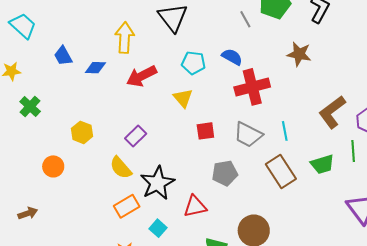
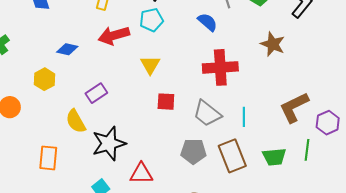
blue semicircle: (232, 57) -> (207, 22), moved
cyan pentagon: (193, 63) -> (151, 20), moved, turned -30
blue diamond: (95, 68) -> (67, 49), moved
gray pentagon: (225, 173) -> (193, 151), moved
orange rectangle: (127, 206) -> (48, 158), moved, turned -65

